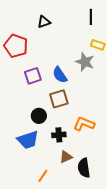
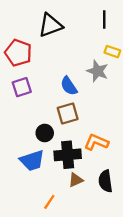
black triangle: (44, 22) -> (50, 25), size x1.6
purple square: (33, 76) -> (22, 87), moved
black cross: (59, 135) -> (68, 155), size x1.6
black semicircle: (84, 168) -> (105, 181), moved

